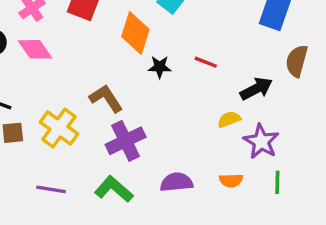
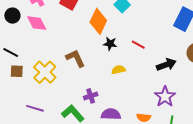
yellow semicircle: (229, 119) -> (118, 70), moved
purple cross: (126, 141) -> (91, 96), moved, size x0.6

